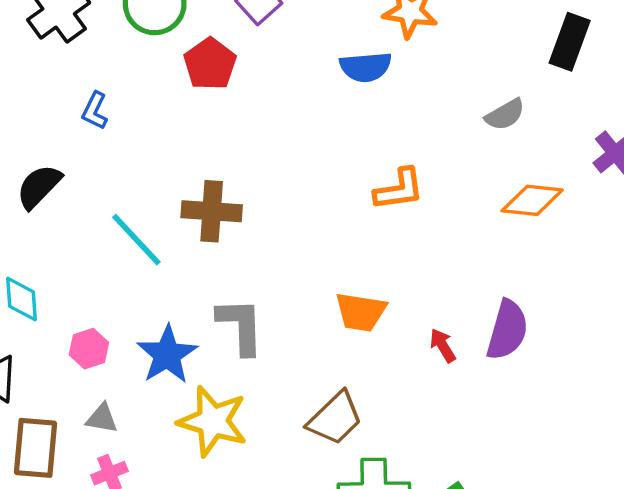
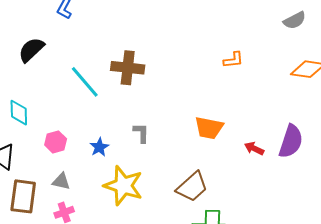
orange L-shape: (399, 189) -> (233, 60), size x0.7
gray L-shape: (241, 326) -> (141, 133), size x0.6
red arrow: (443, 345) -> (254, 148), turned -36
blue star: (167, 355) -> (99, 147), size x0.6

